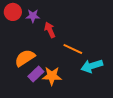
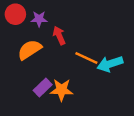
orange semicircle: (25, 58) -> (30, 50), moved
cyan arrow: (92, 66) -> (110, 64), moved

